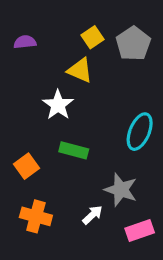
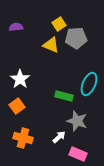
gray pentagon: (133, 44) -> (76, 38), moved, turned 30
white star: (58, 105) -> (20, 79), moved
green rectangle: (74, 150) -> (64, 96), moved
pink rectangle: (140, 231) -> (78, 154), moved, turned 42

